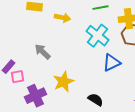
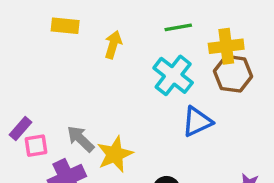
yellow arrow: (62, 18) -> (113, 45), turned -84
gray arrow: (42, 52) -> (81, 139), moved

